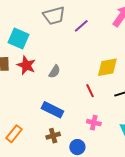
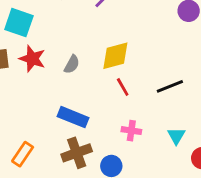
yellow diamond: (107, 67) -> (115, 56), moved
brown cross: (53, 136) -> (77, 153), size x1.5

